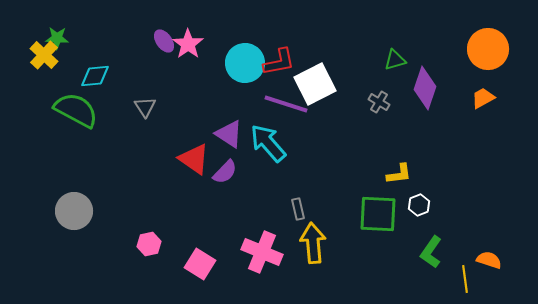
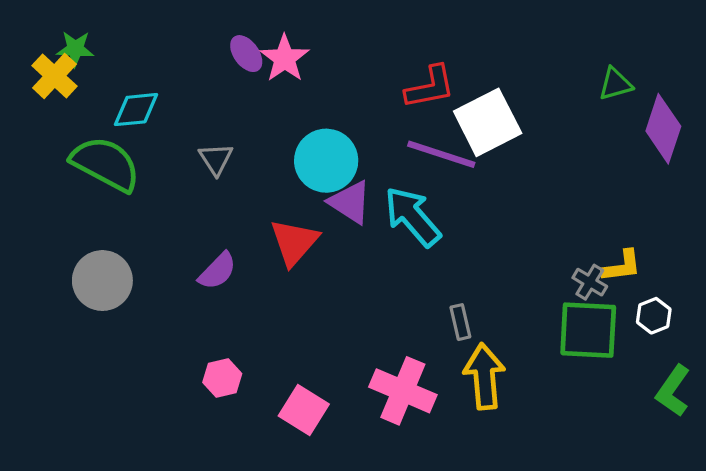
cyan circle: (245, 63) -> (326, 161), moved
gray cross: (379, 102) -> (590, 282), moved
red triangle: (194, 159) -> (294, 242), turned 36
purple semicircle: (225, 172) -> (217, 271), moved
gray circle: (74, 211) -> (102, 281), moved

